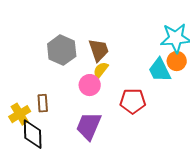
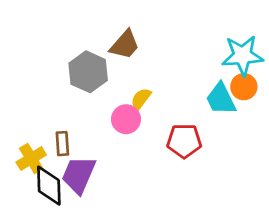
brown trapezoid: (99, 50) -> (125, 45), moved, turned 60
purple trapezoid: (89, 126) -> (79, 175), moved

